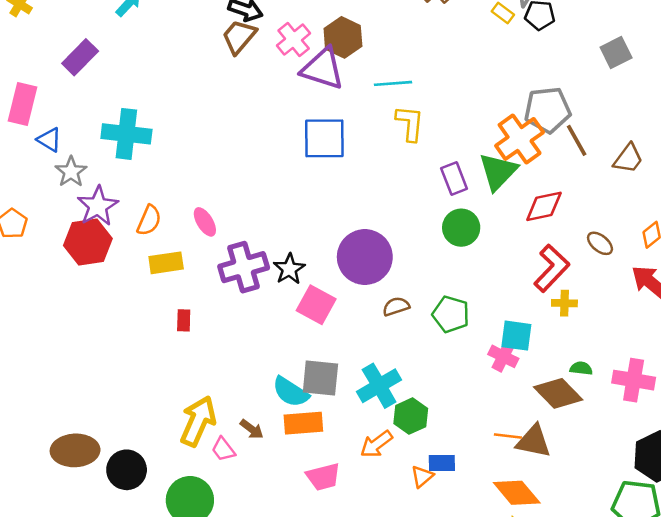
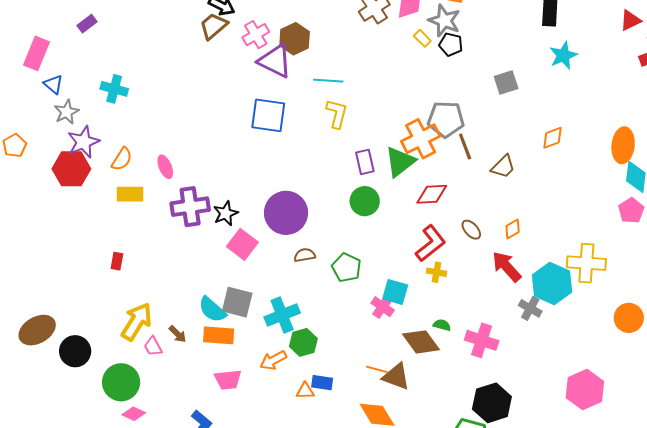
purple rectangle: (80, 57) -> (87, 24), size x0.7
cyan cross: (126, 134) -> (114, 89), size x0.7
red rectangle: (184, 320) -> (117, 261), moved
brown ellipse: (75, 450) -> (37, 330), turned -36
orange triangle: (422, 476) -> (305, 391), turned 30

